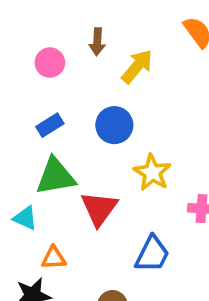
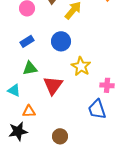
green triangle: (56, 176) -> (30, 68), size x0.7
blue trapezoid: (152, 254) -> (97, 109), moved, turned 135

